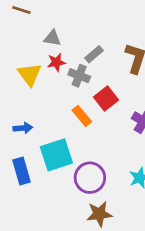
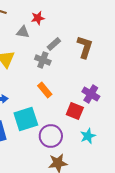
red star: (56, 62) -> (38, 18), moved
red square: (106, 99) -> (75, 111), moved, turned -30

